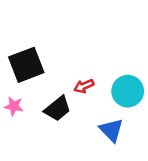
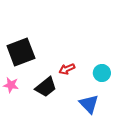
cyan circle: (128, 91) -> (102, 73), size x0.7

